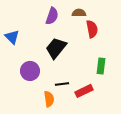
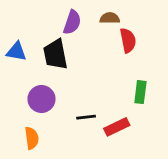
blue triangle: (12, 37) -> (16, 52), turned -35
black trapezoid: (56, 48) -> (55, 54), moved, turned -50
orange semicircle: (49, 99) -> (32, 138), moved

